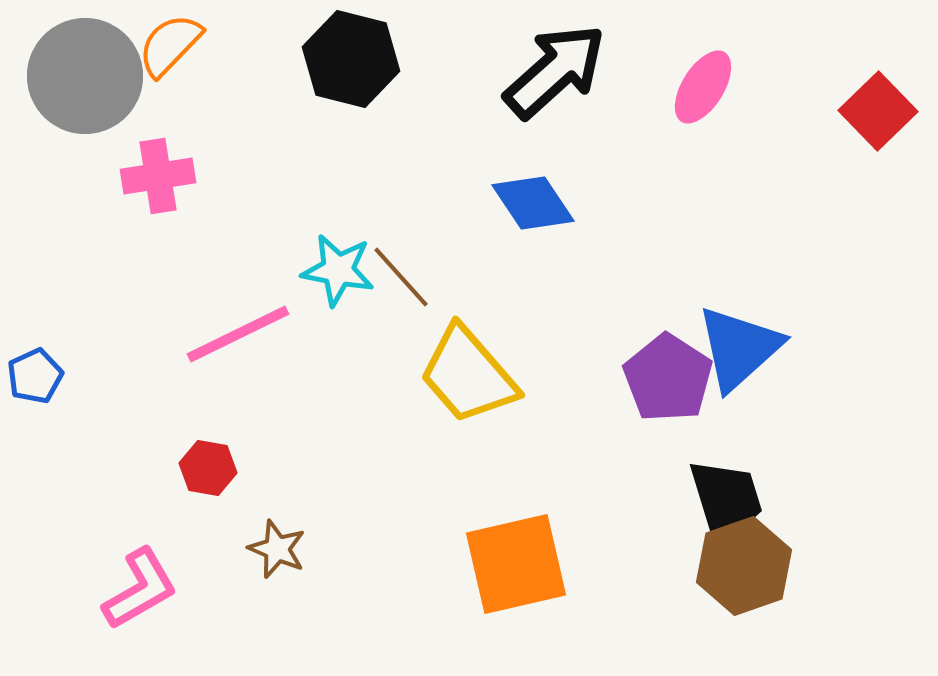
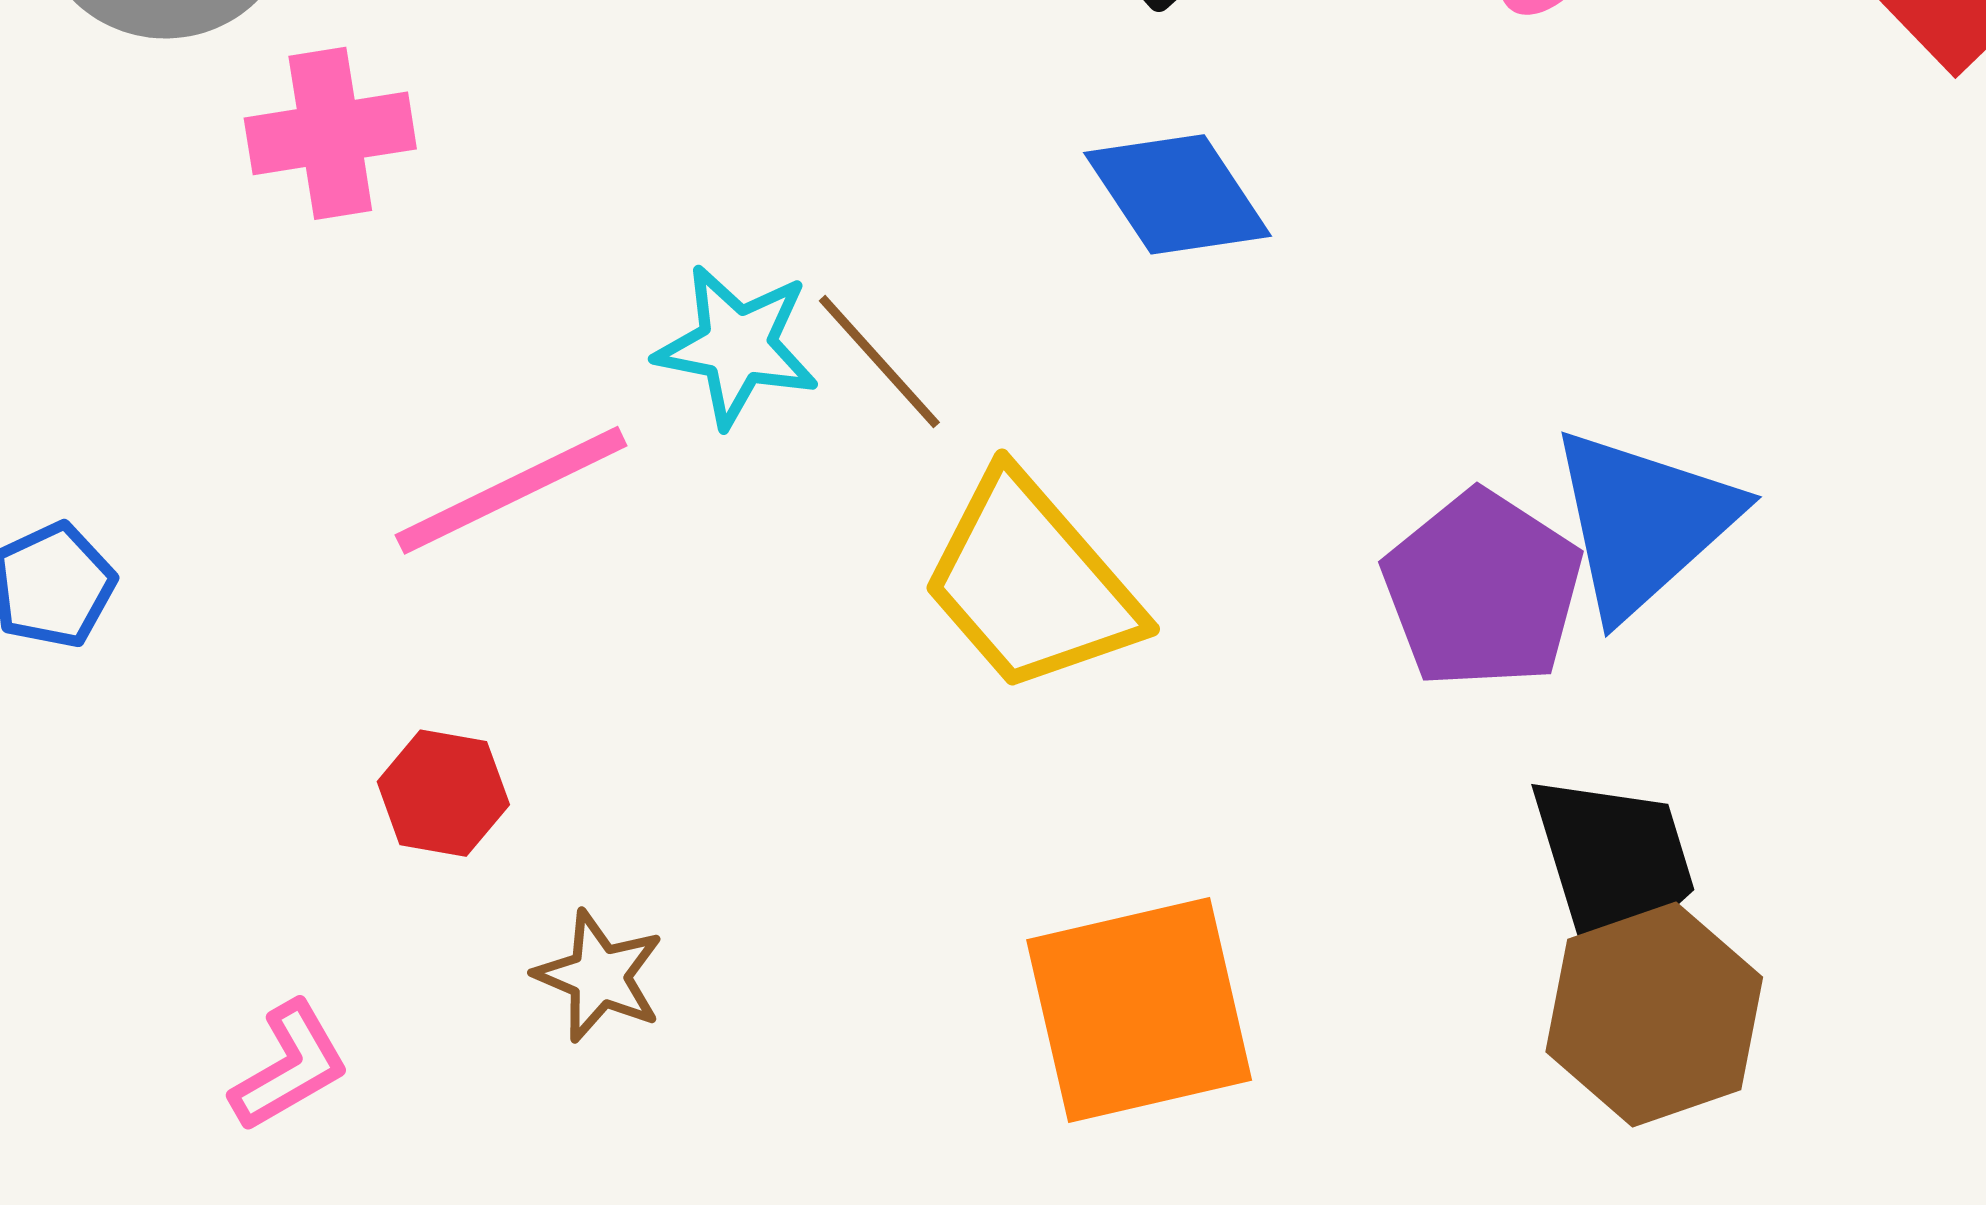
pink L-shape: (140, 589) -> (290, 1066), size x0.7

